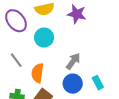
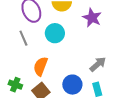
gray line: (16, 60) -> (23, 38), moved
gray arrow: (73, 61) -> (98, 64), moved

